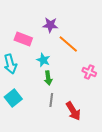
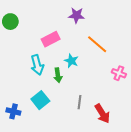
purple star: (50, 25) -> (76, 15), moved
pink rectangle: (23, 39) -> (51, 39), turned -48
green arrow: (48, 78) -> (58, 75), moved

